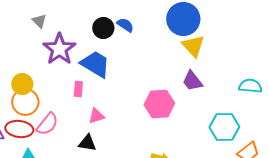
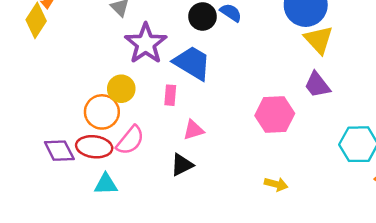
yellow circle: (22, 84) -> (121, 89), moved
black triangle: (87, 143) -> (182, 165), turned -36

